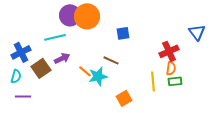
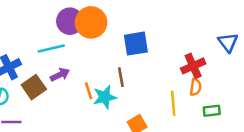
blue square: (123, 33) -> (136, 44), size x1.5
brown line: (111, 60) -> (121, 77), turned 56
orange line: (85, 71) -> (89, 91), turned 32
green rectangle: (175, 81) -> (212, 111), moved

